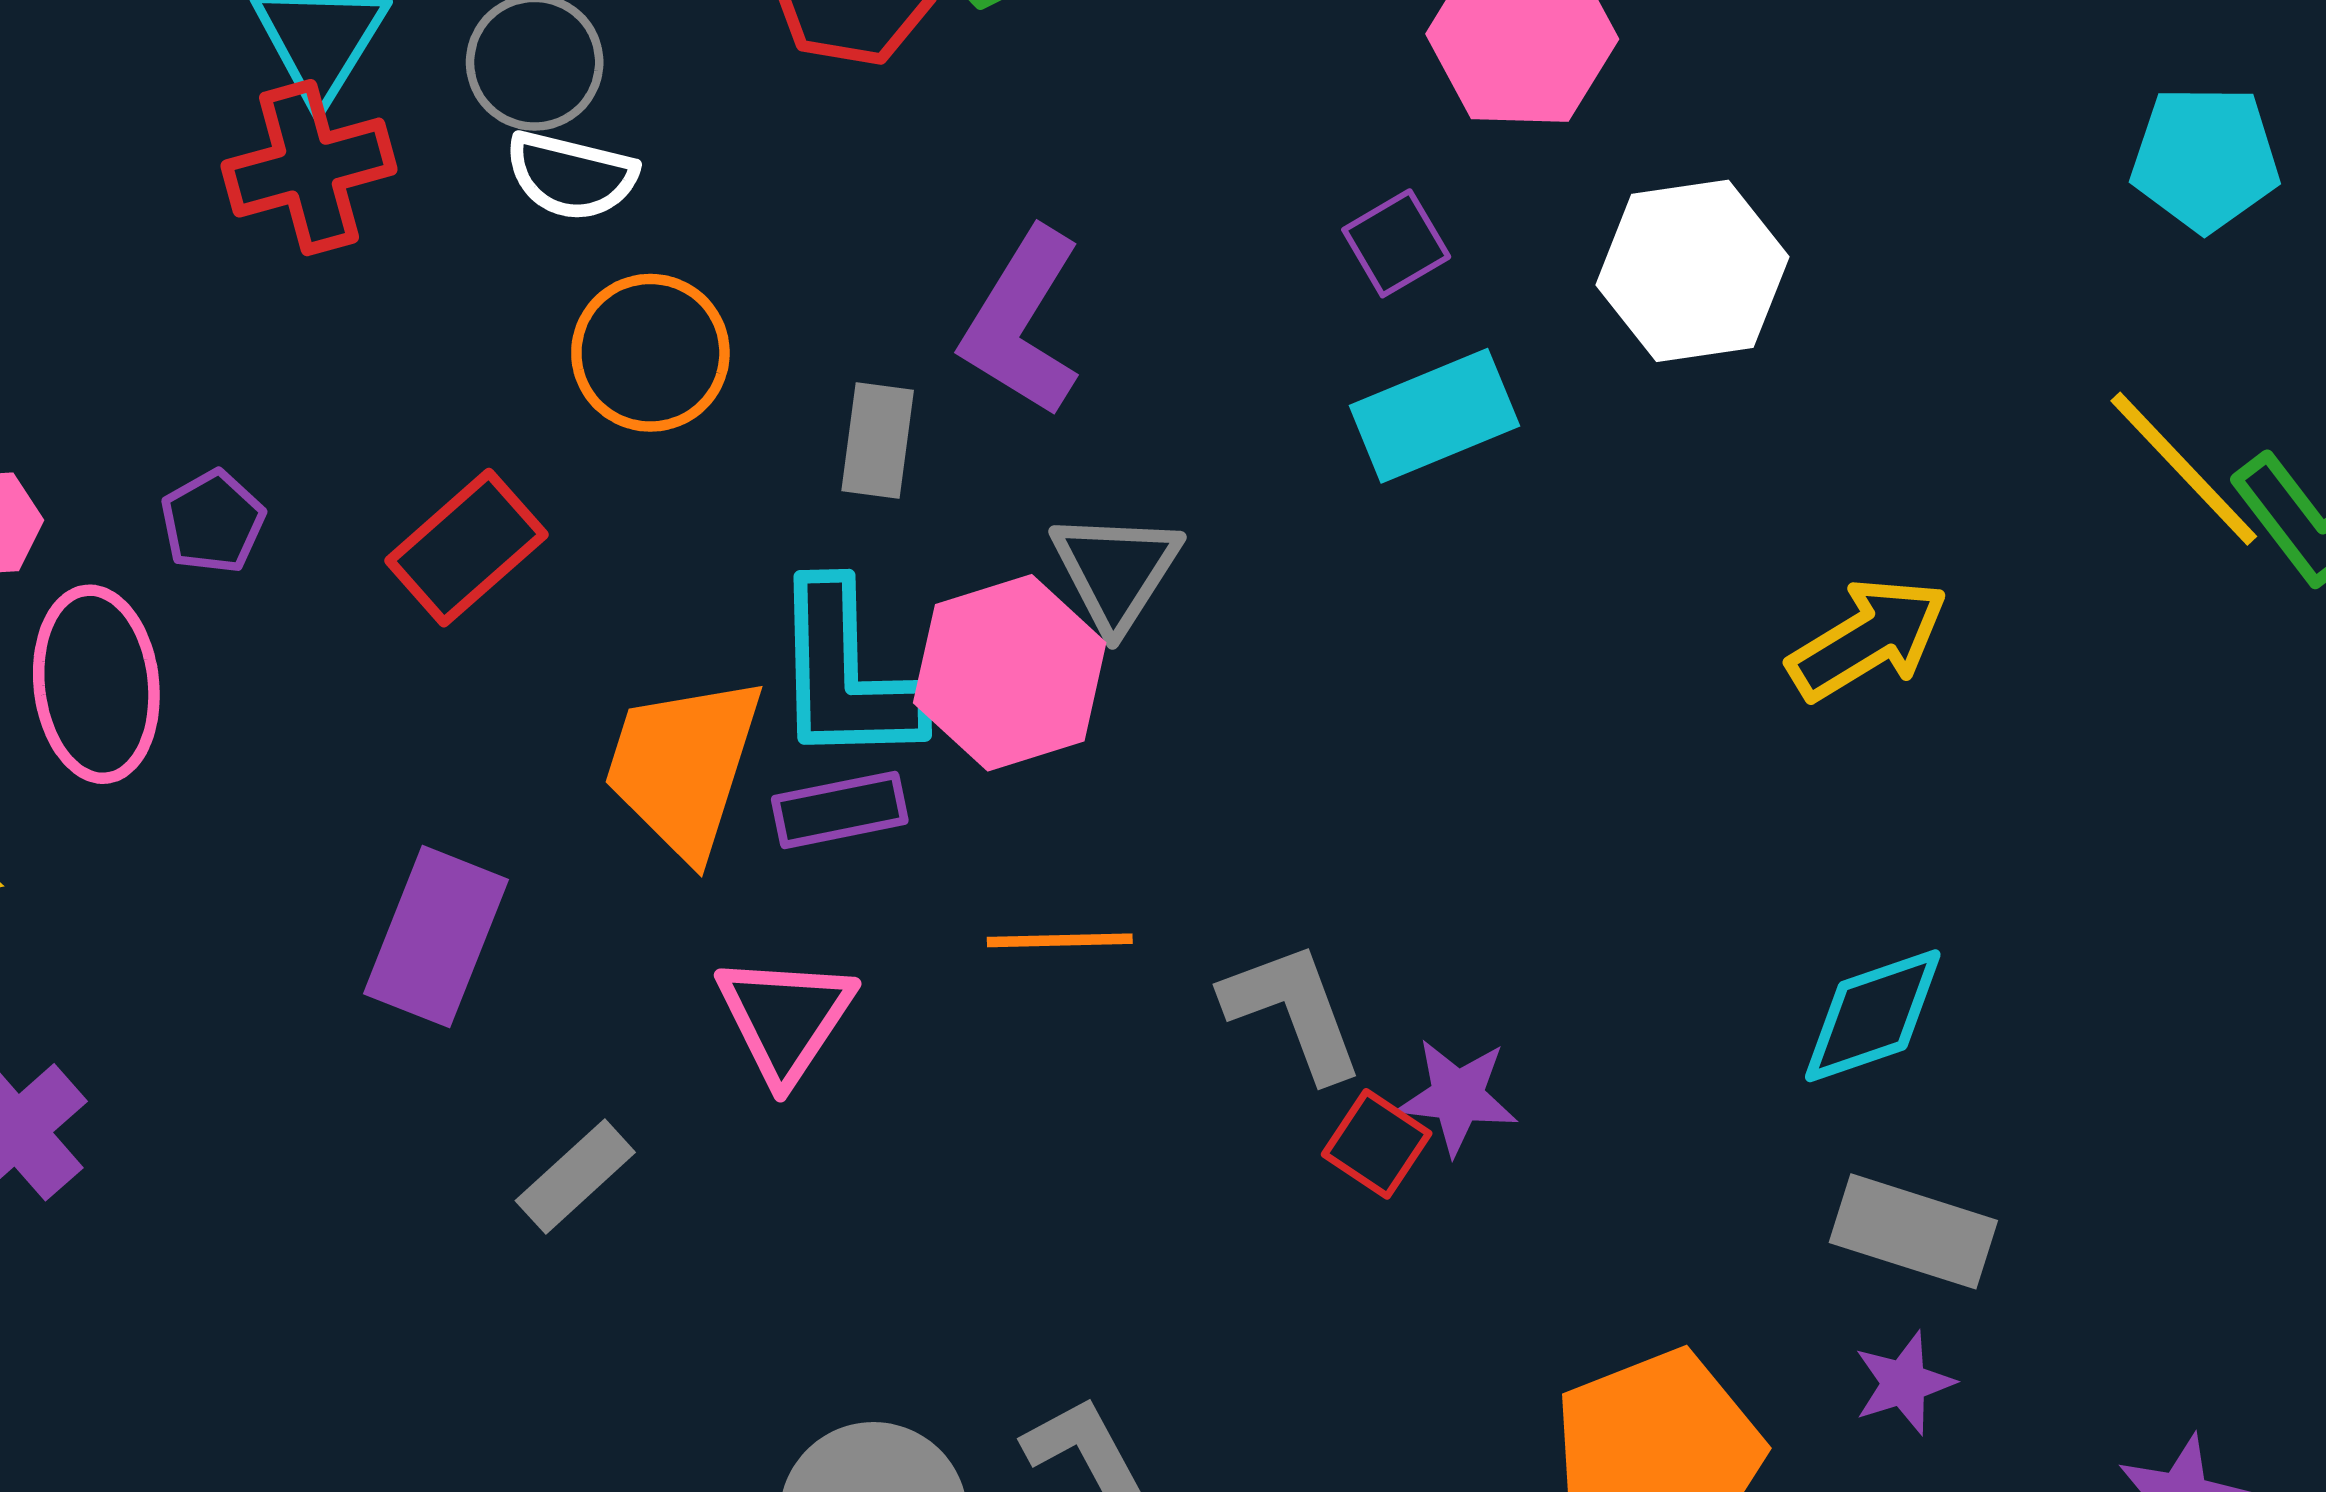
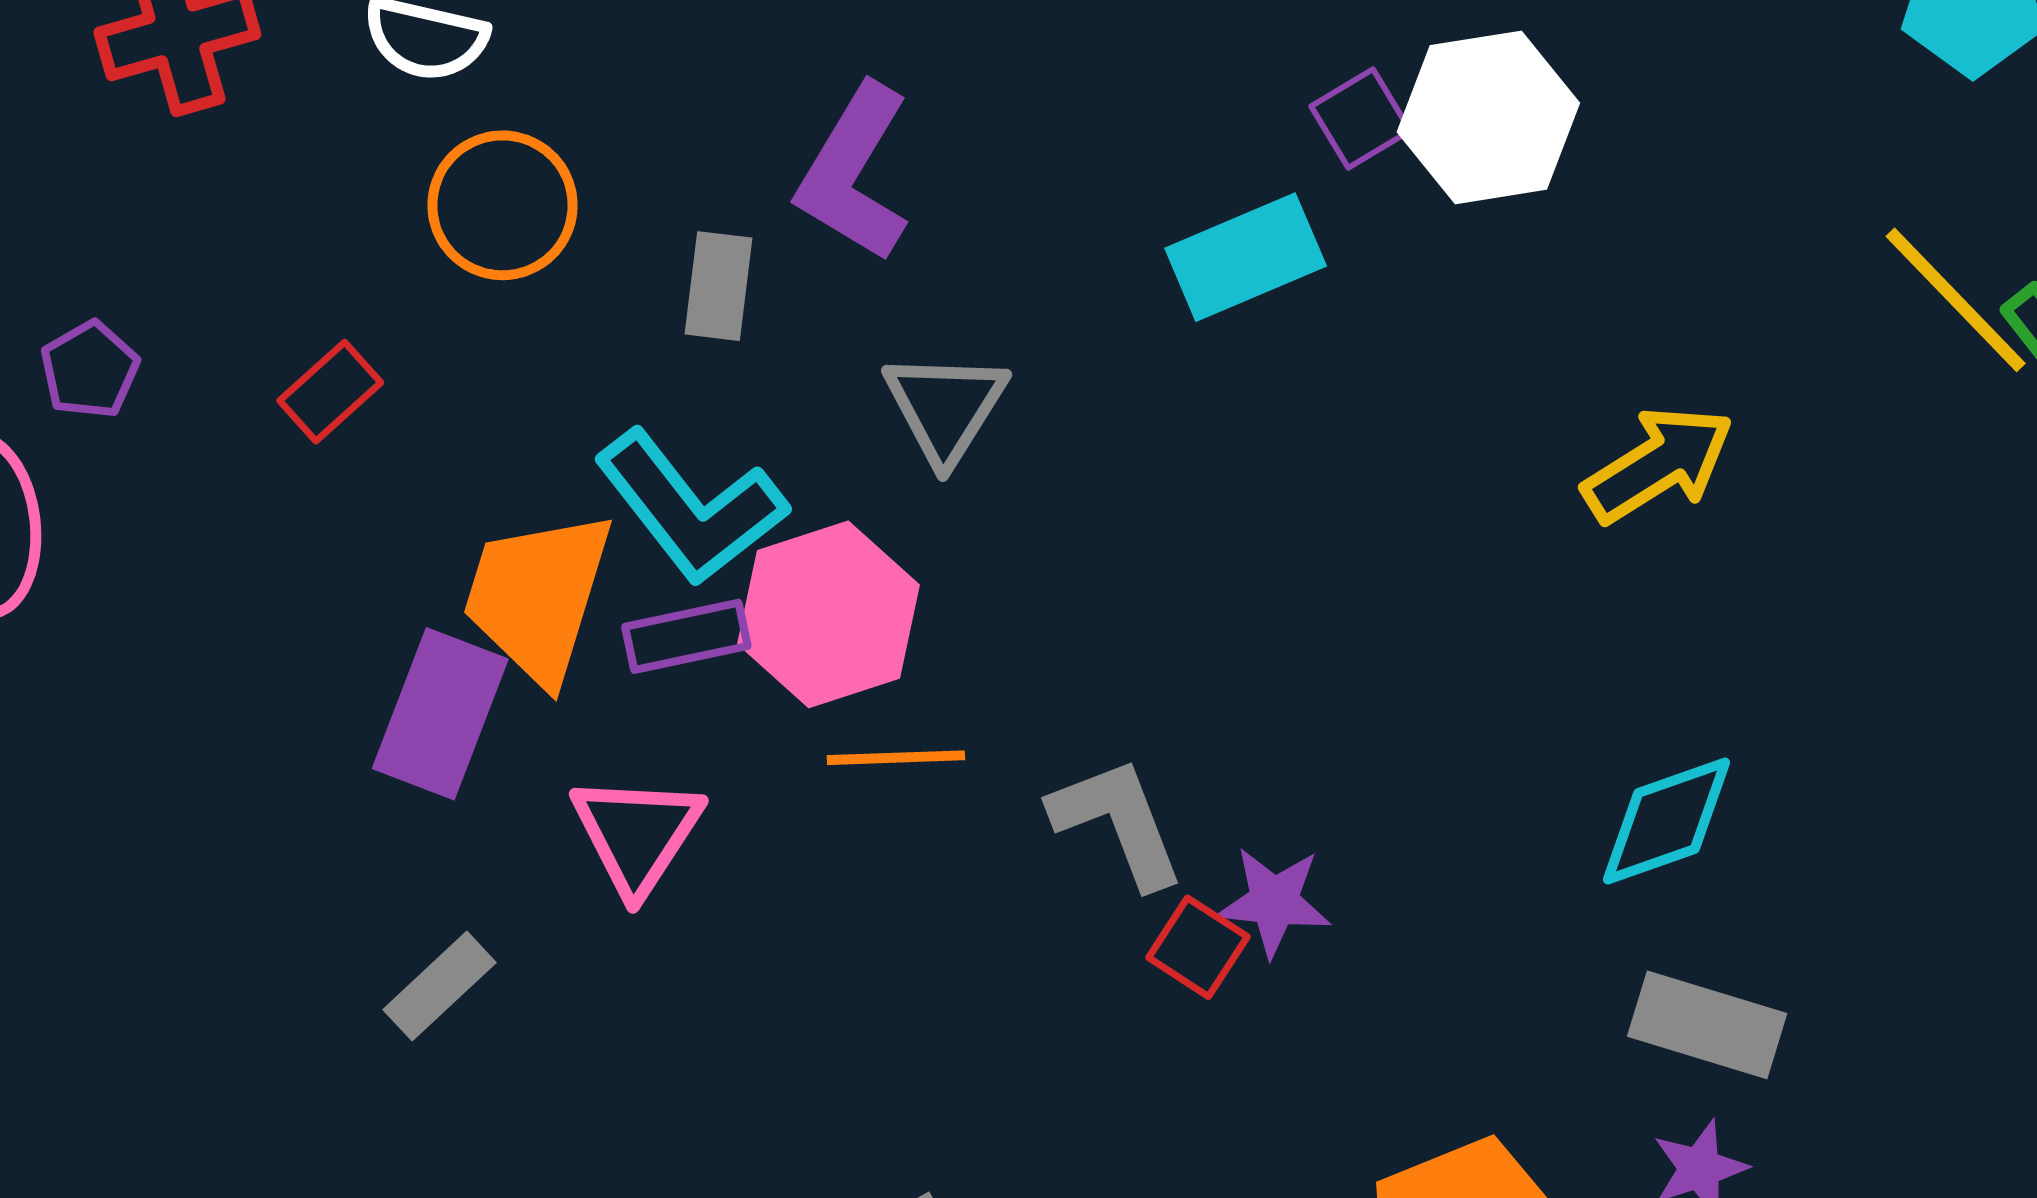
purple square: (1396, 243) -> (1361, 118), moved
red rectangle: (466, 548) -> (330, 392), size x0.7
pink hexagon: (1010, 673) -> (829, 614), moved
cyan L-shape: (846, 674) -> (691, 507), turned -36
purple rectangle: (436, 937) -> (440, 714), moved

